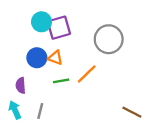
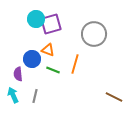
blue circle: (37, 58) -> (32, 59), moved
orange line: (87, 74) -> (75, 64), turned -30
green line: (61, 81) -> (53, 70), turned 32

